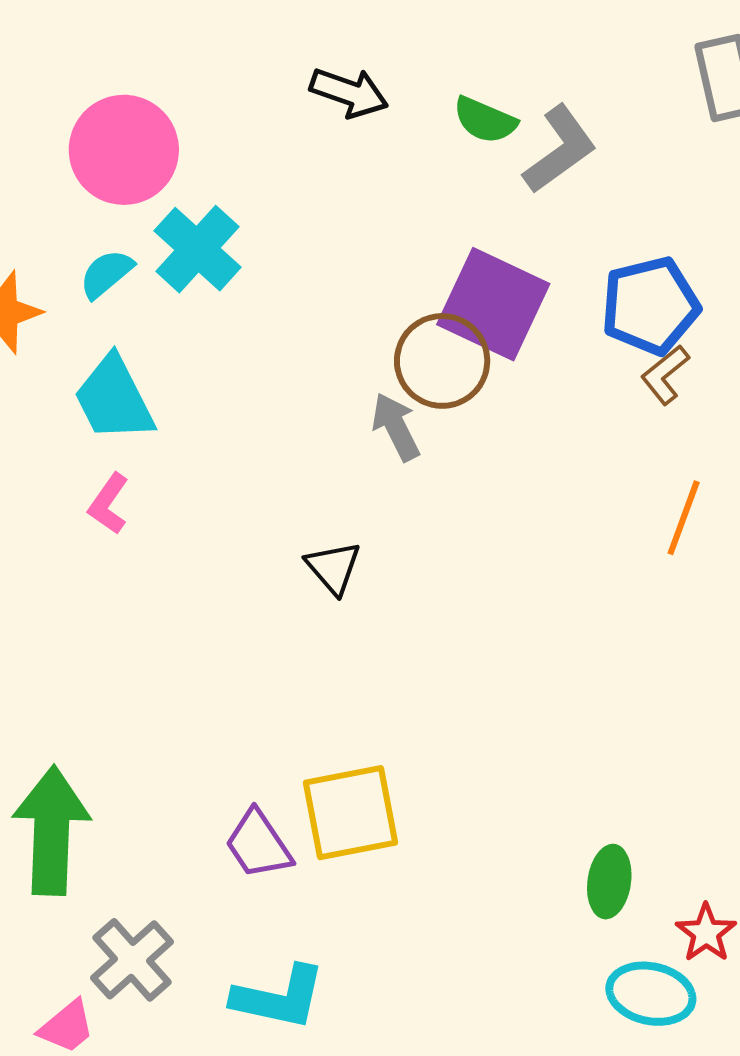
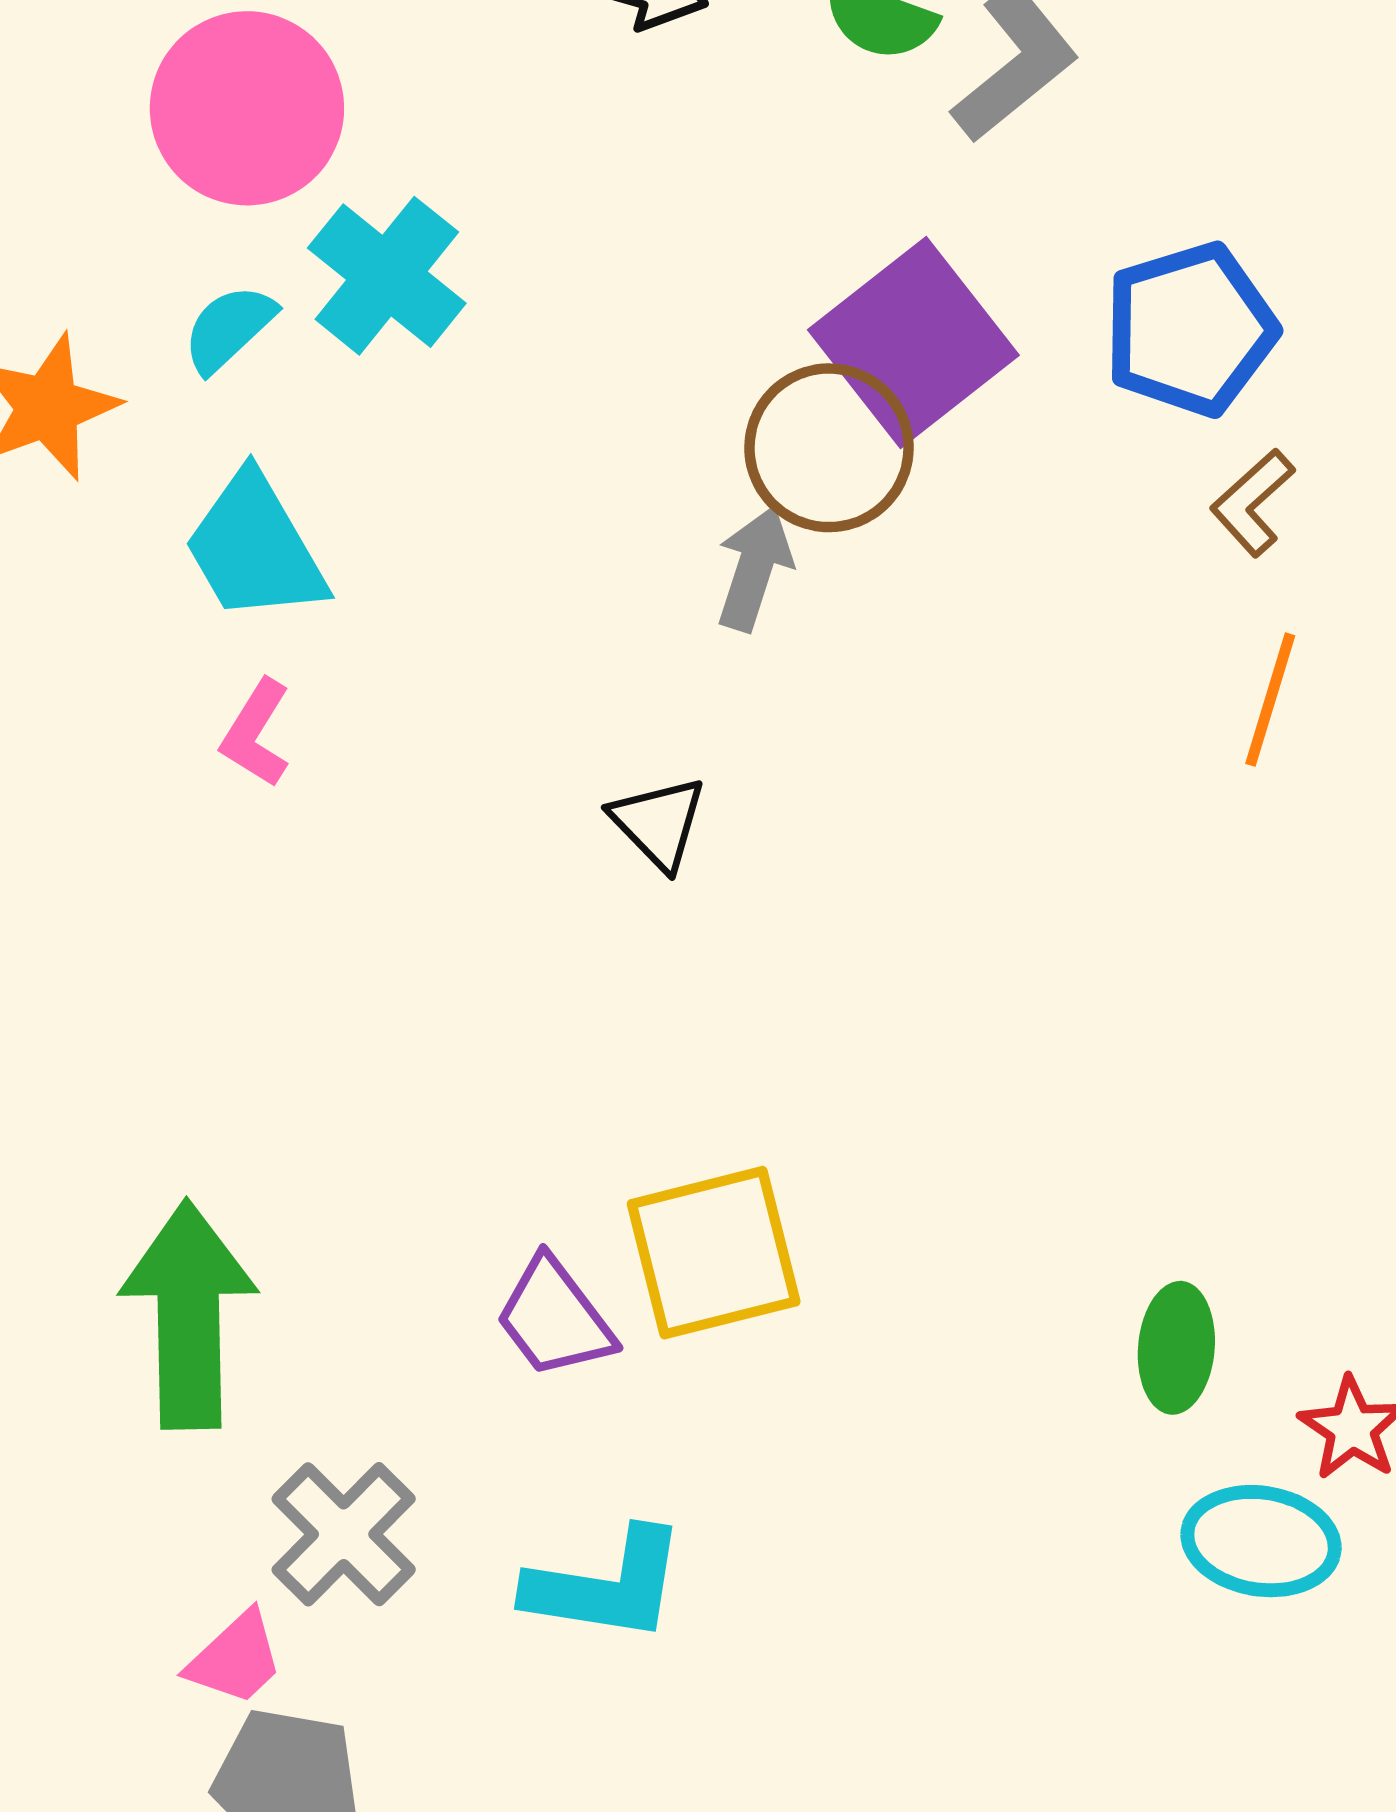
purple square: (493, 304) -> (913, 343), turned 30
brown L-shape: (665, 375) -> (1252, 503), moved
gray arrow: (396, 427) -> (754, 568), turned 48

